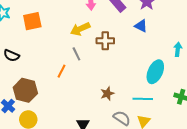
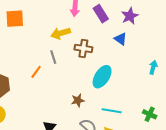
cyan ellipse: (155, 72) -> (102, 77), moved

